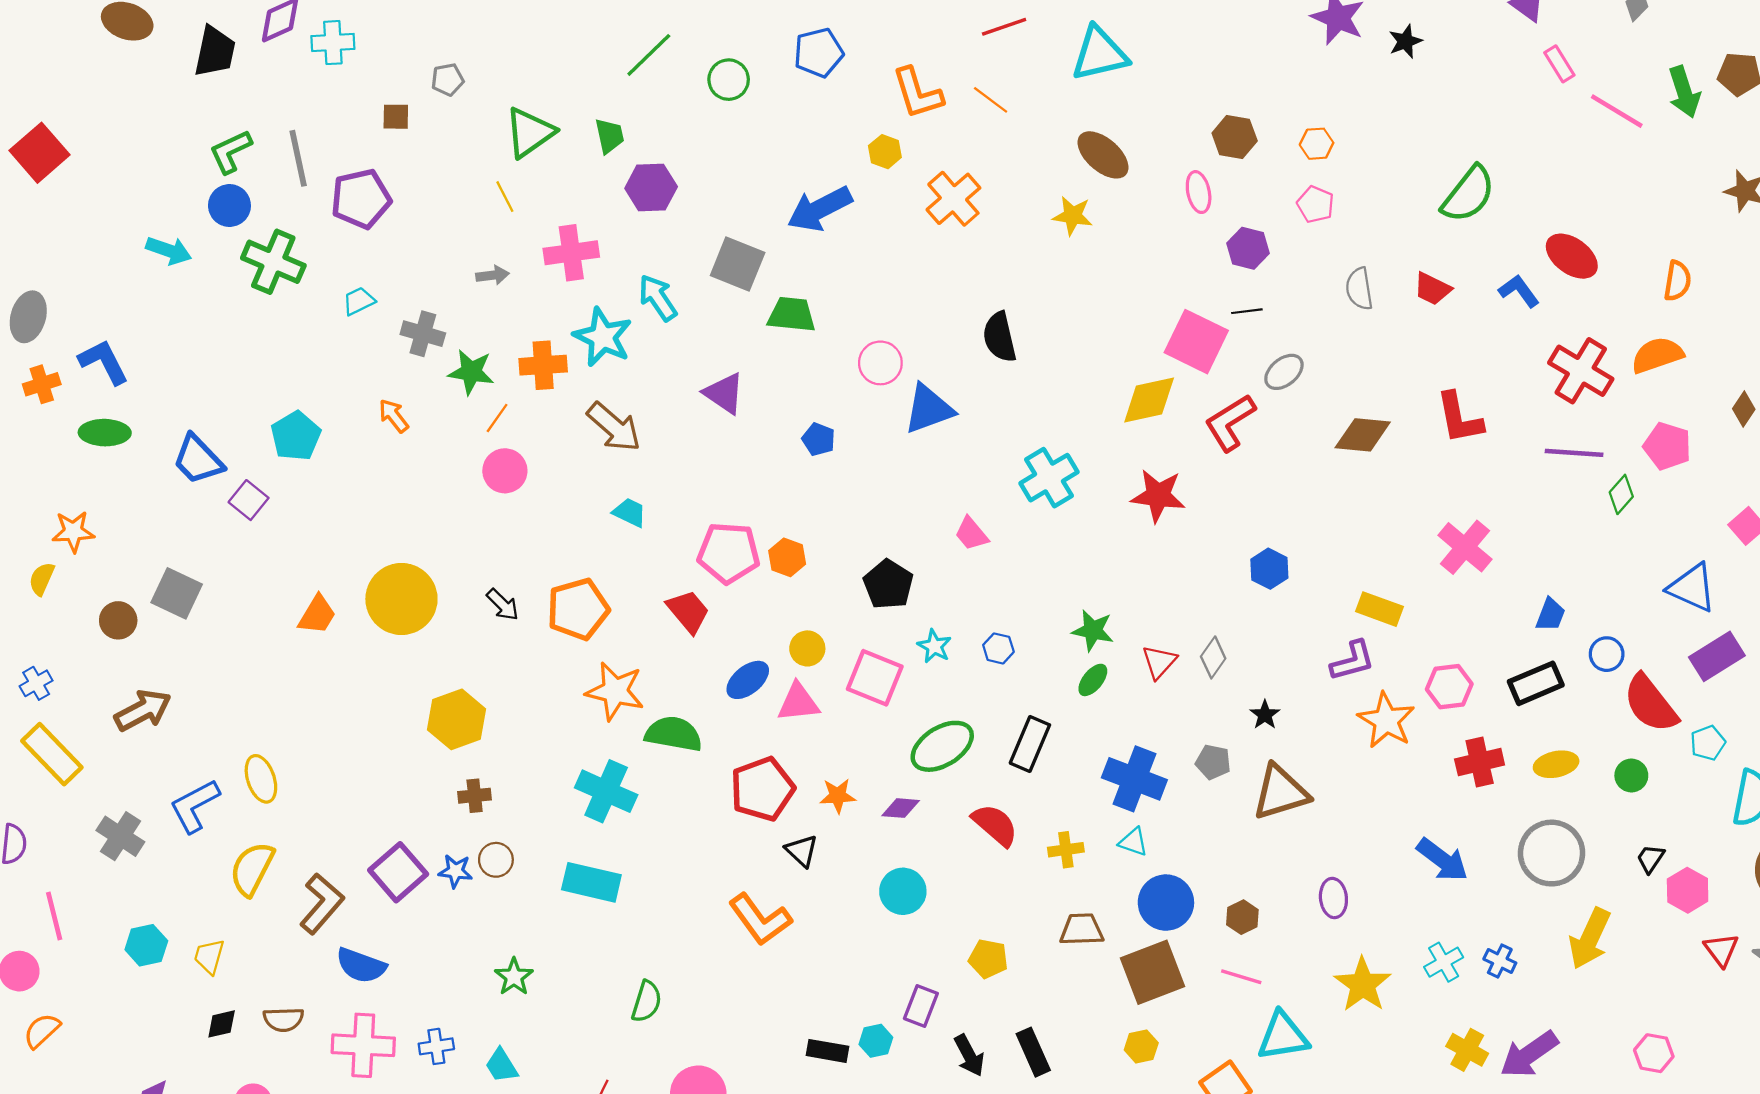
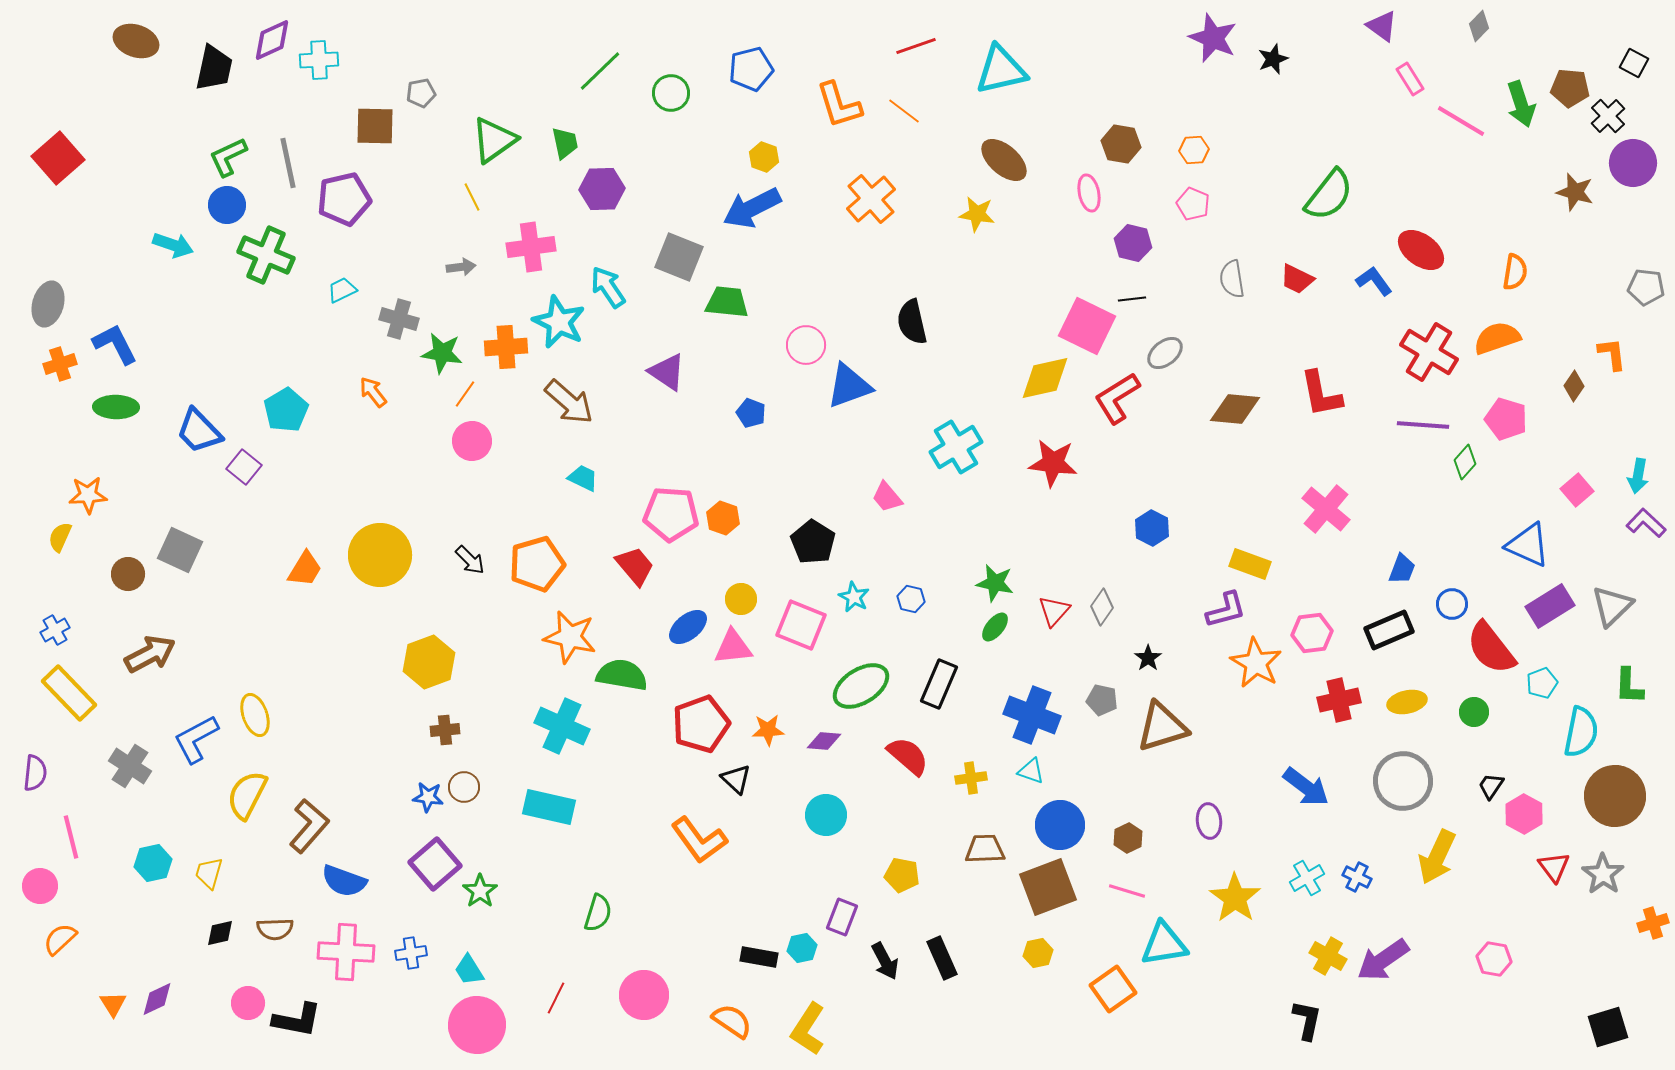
brown square: (396, 117) -> (375, 126), size x1.6
yellow hexagon: (885, 152) -> (764, 157), moved
purple square: (398, 872) -> (435, 864), moved

